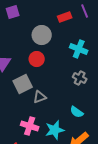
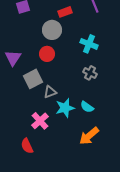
red rectangle: (65, 17) -> (65, 12), moved
pink cross: (30, 126) -> (40, 121), turned 30
cyan star: (55, 130) -> (65, 108), moved

